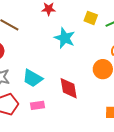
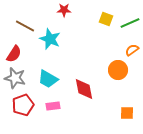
cyan star: (65, 38) -> (50, 39), moved

